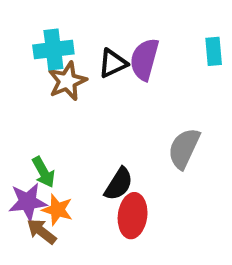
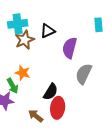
purple semicircle: (144, 59) -> (70, 48), moved
orange star: (57, 210) -> (23, 73), moved
brown arrow: (42, 231) -> (36, 116), moved

